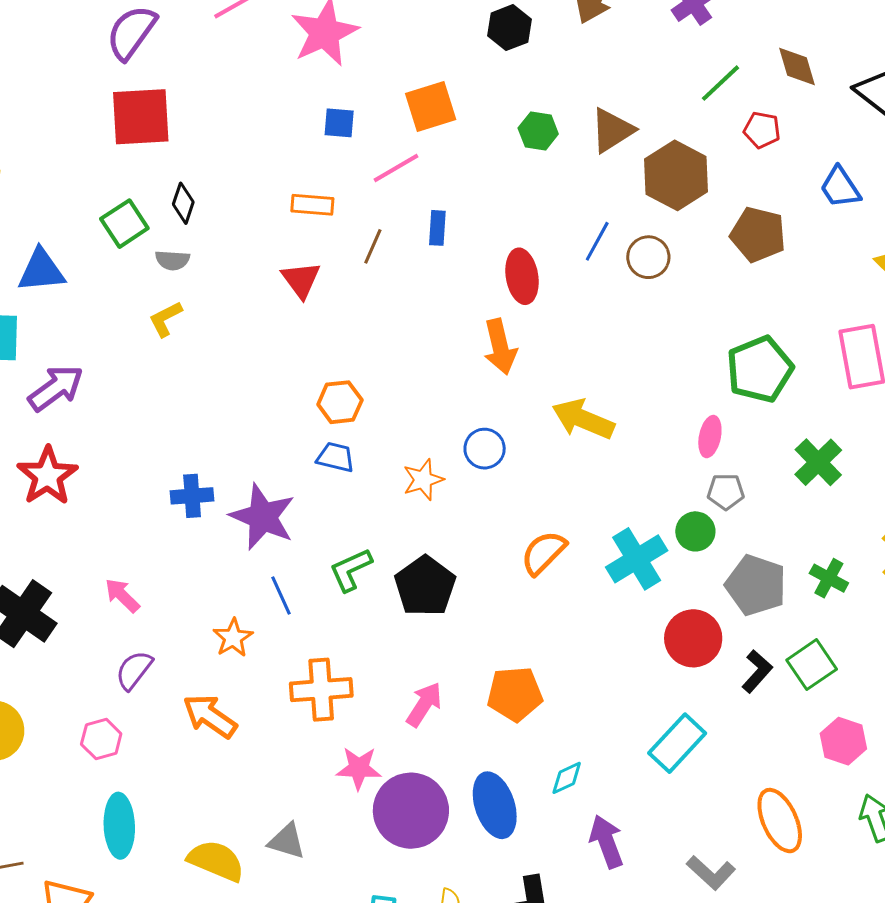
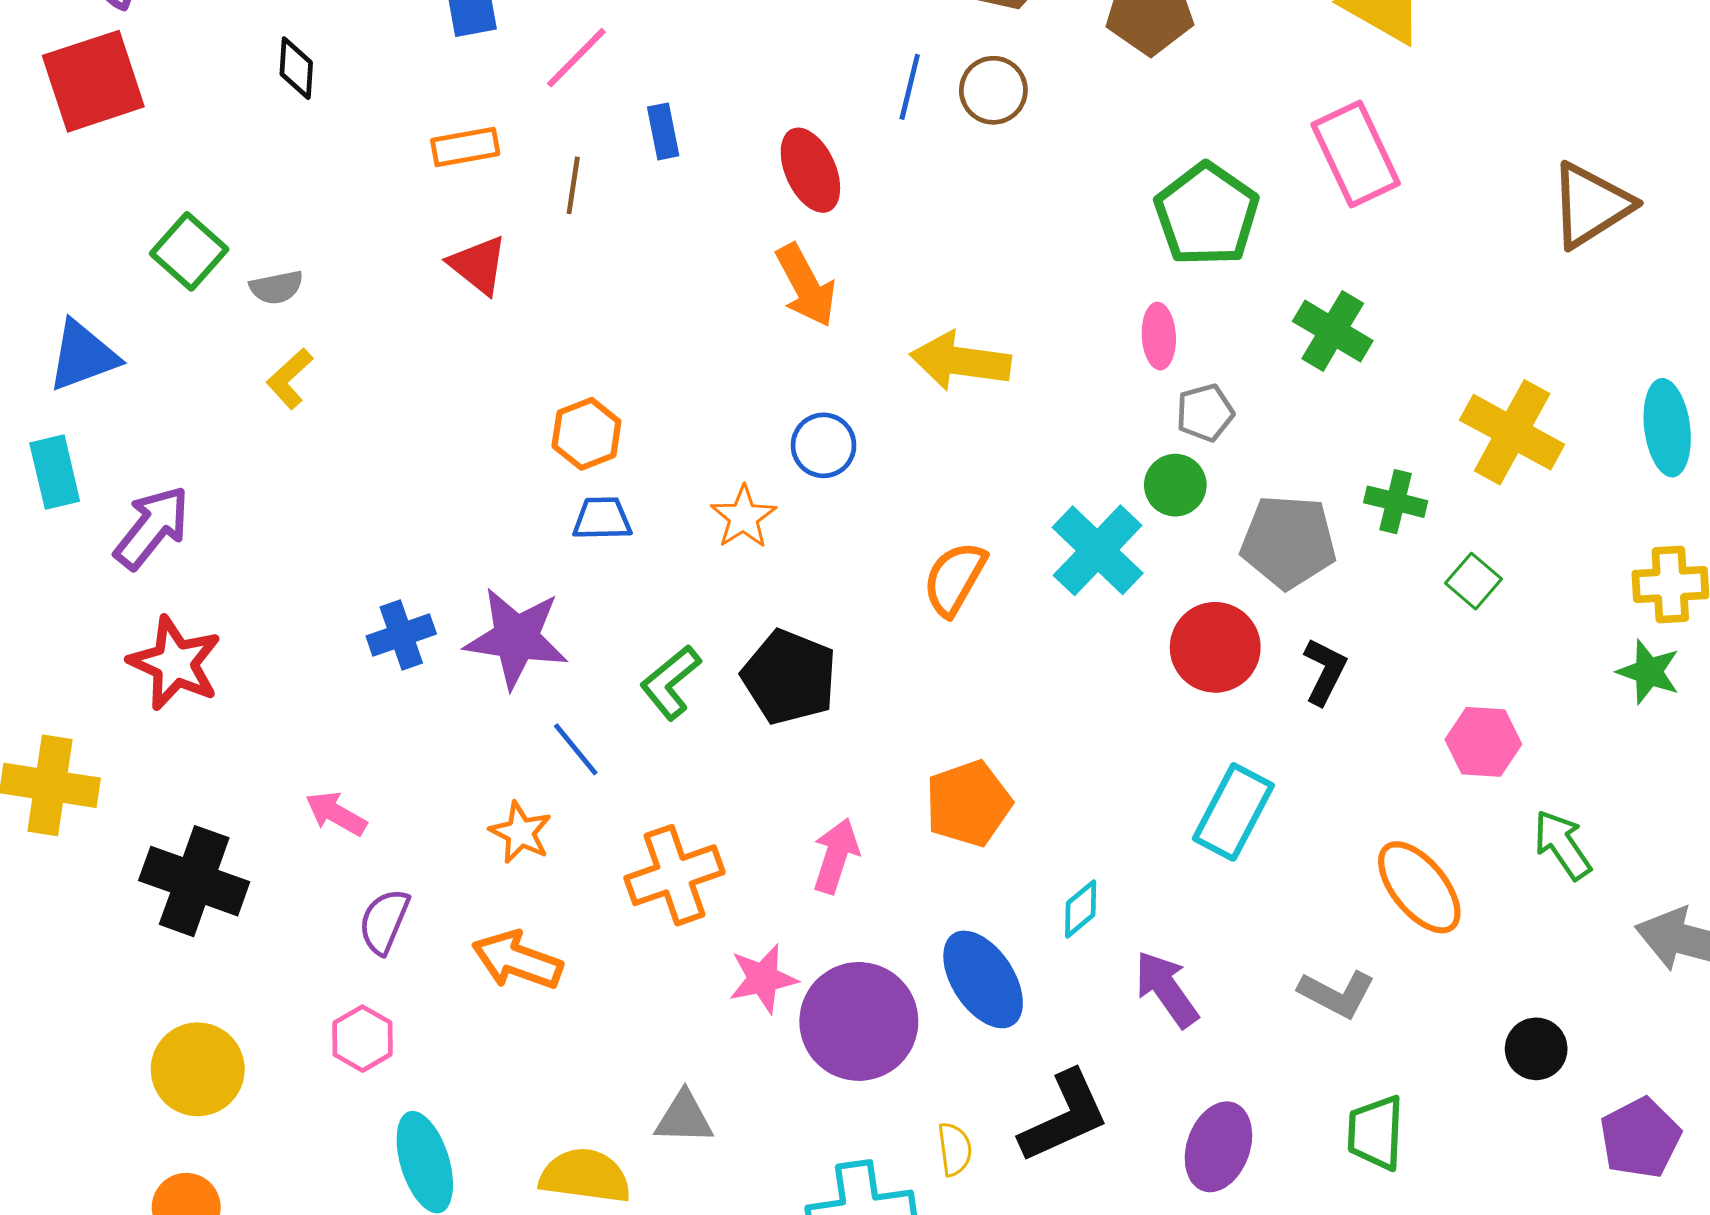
red square: (141, 117) -> (93, 81), moved
black diamond: (183, 203) -> (296, 68), moved
green square: (812, 665) -> (1474, 581), moved, size x0.7

